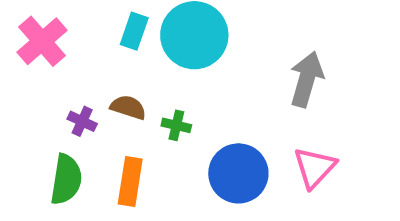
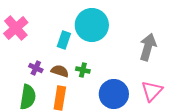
cyan rectangle: (134, 31) -> (64, 40), moved
brown semicircle: (128, 107) -> (60, 71), moved

